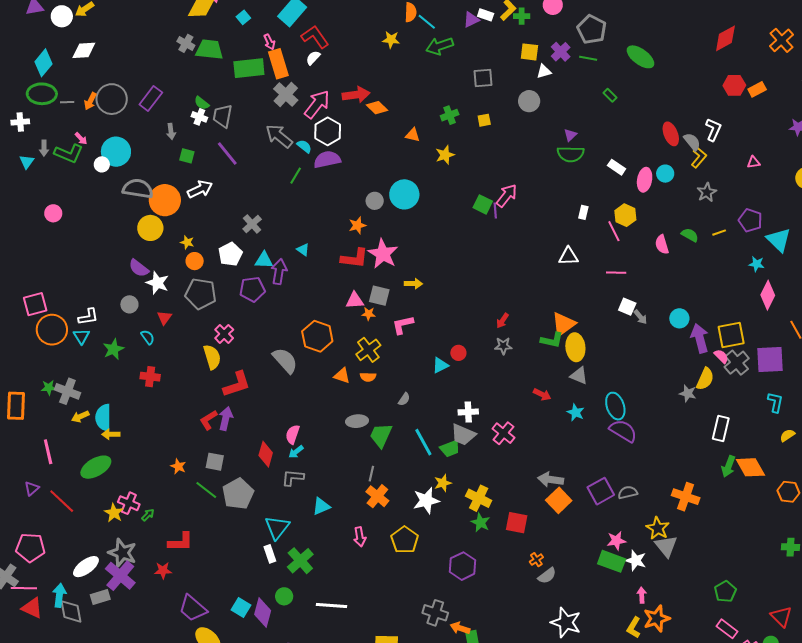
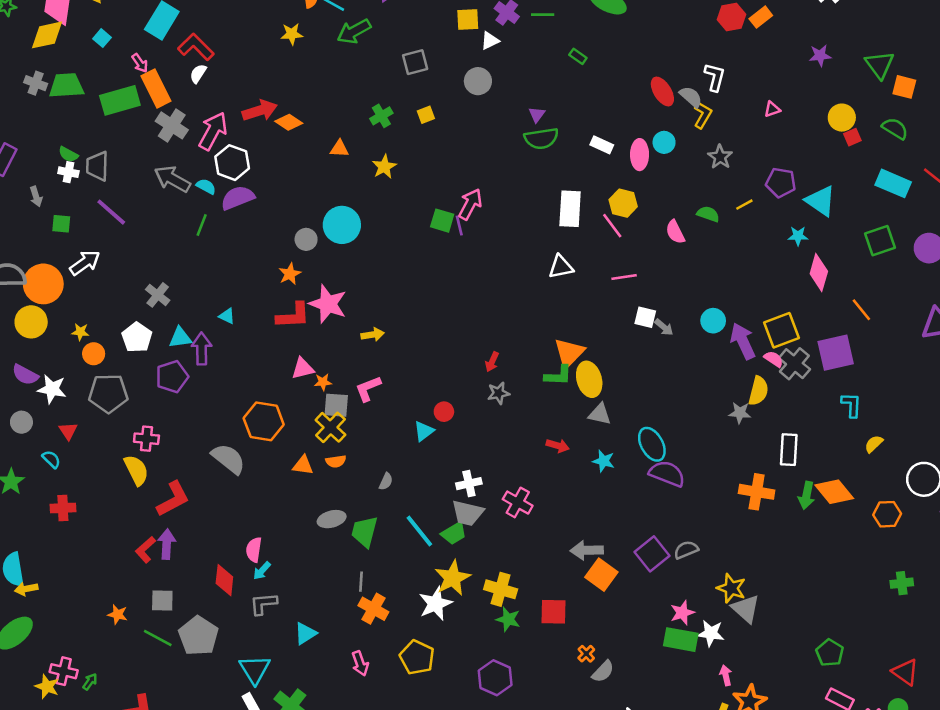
white rectangle: (583, 212) -> (570, 209), size x2.0
gray square: (379, 296) -> (336, 405), moved
pink cross: (224, 334) -> (146, 439), turned -30
yellow star: (443, 483) -> (452, 578), size x1.6
orange cross: (686, 497) -> (757, 492), moved

